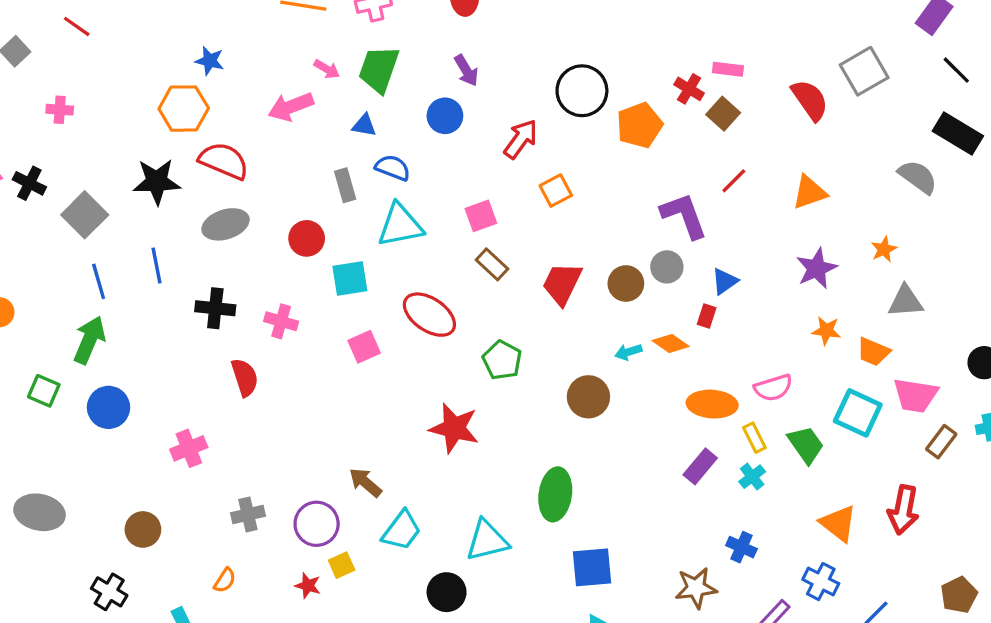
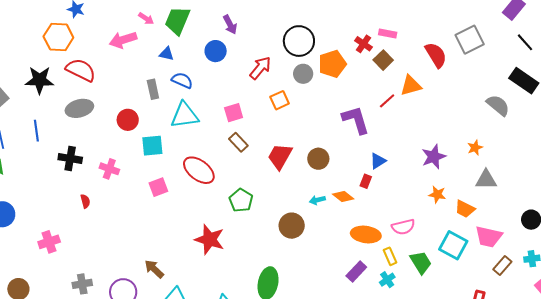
orange triangle: (809, 192) -> (411, 86), moved
gray circle: (667, 267) -> (303, 74), moved
red semicircle: (245, 377) -> (85, 201), size x0.6

